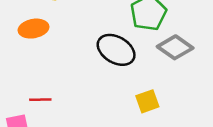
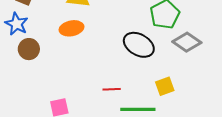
red line: (40, 100) -> (112, 89), moved

